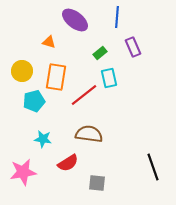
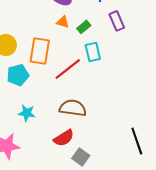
orange triangle: (49, 42) -> (63, 22), moved
red semicircle: (68, 163) -> (64, 138), moved
gray square: (97, 183) -> (81, 157), turned 30

